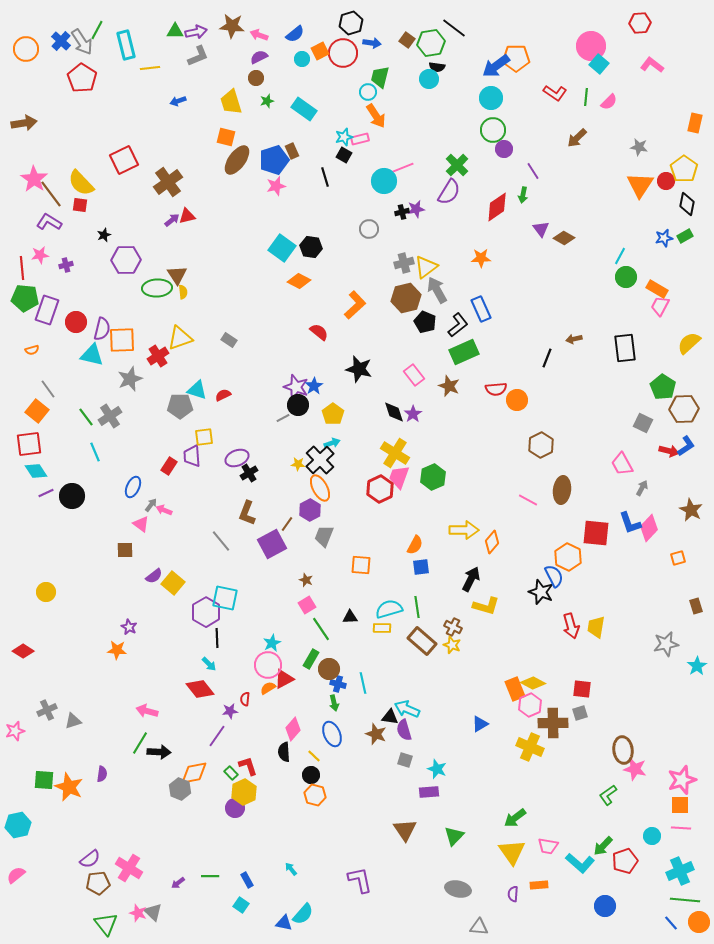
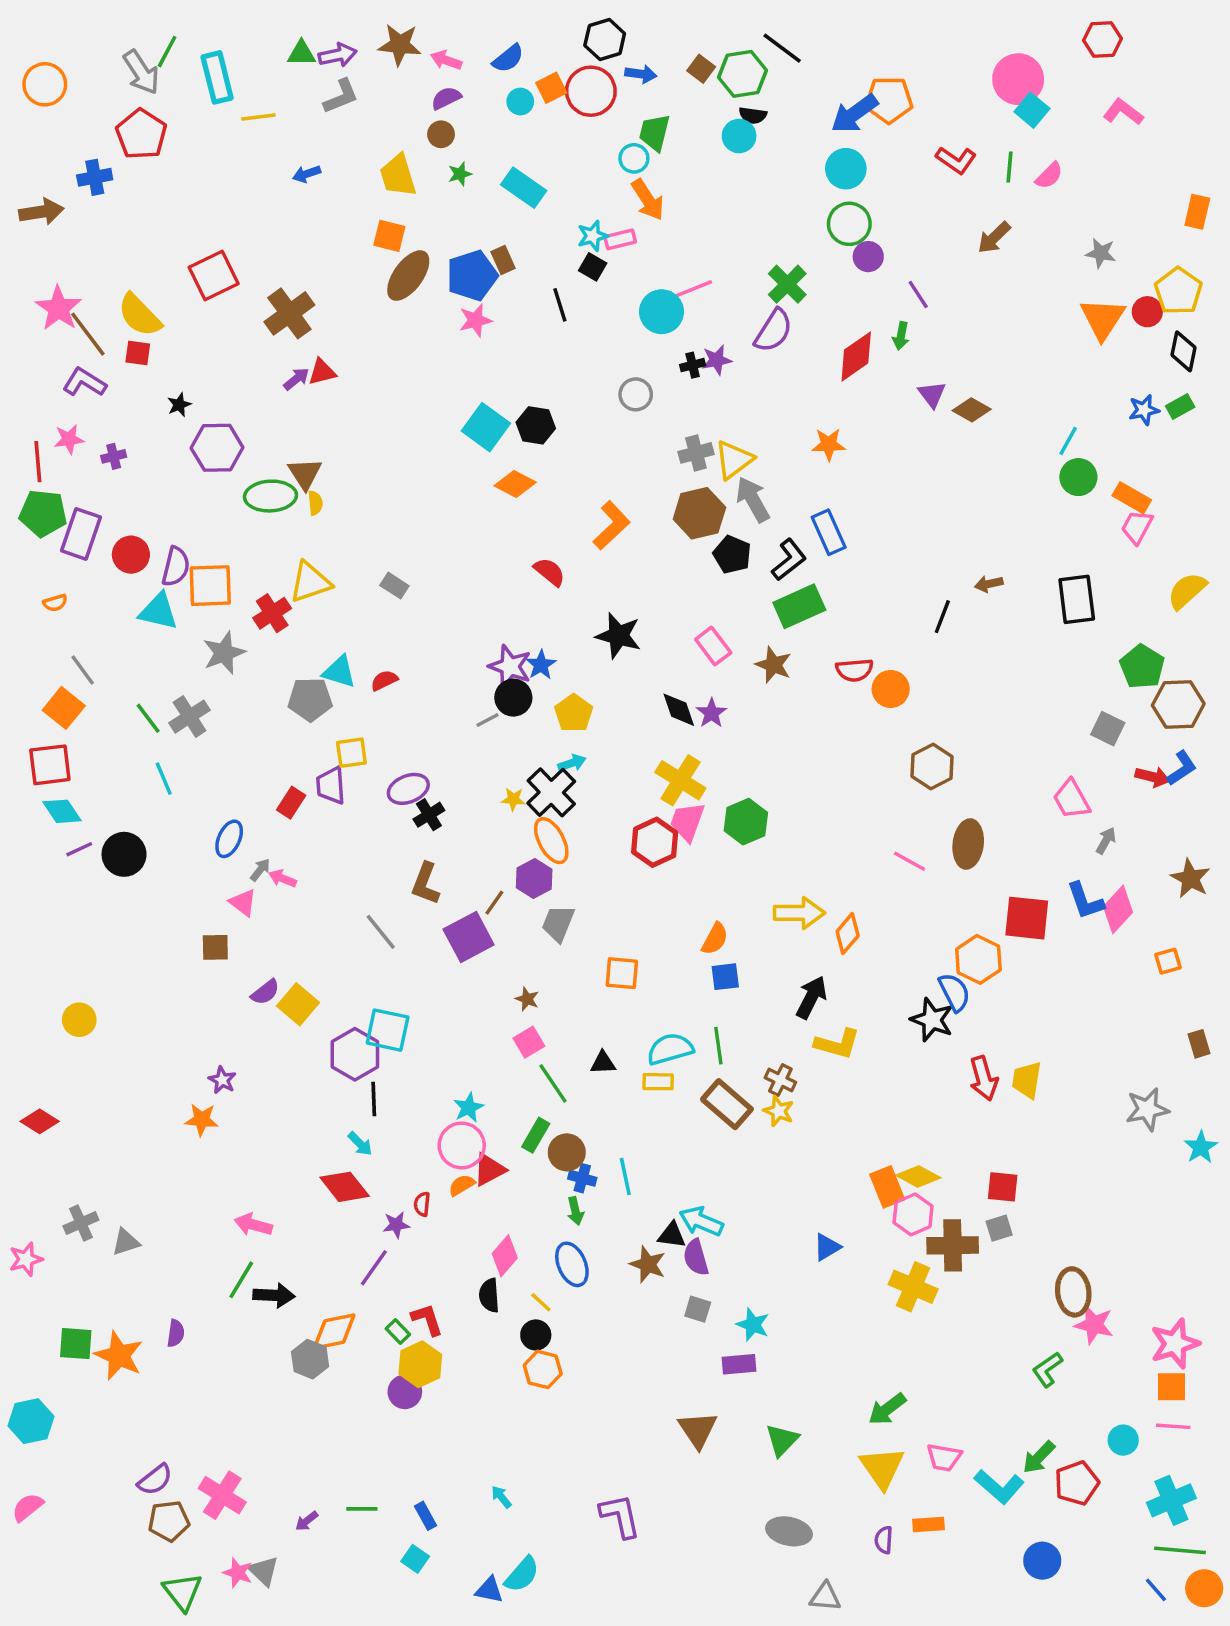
blue cross: (61, 41) -> (95, 177), moved, turned 36

